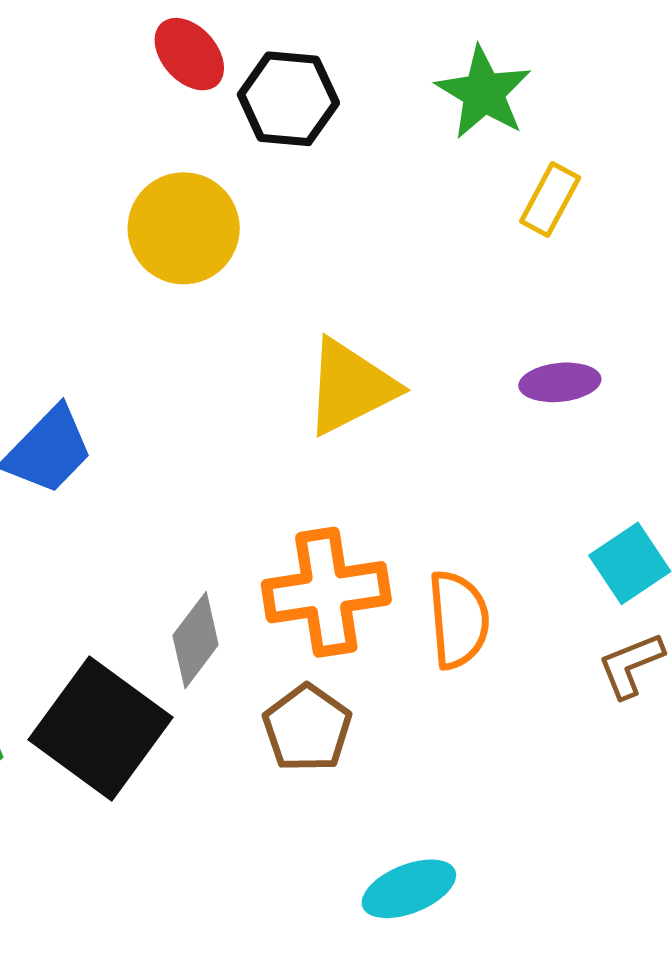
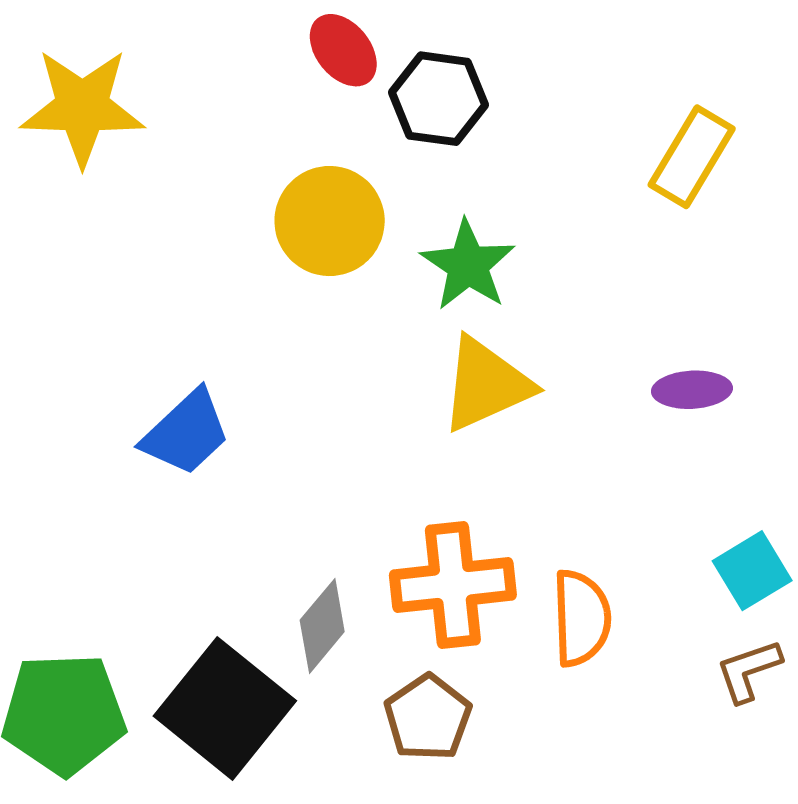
green star: (484, 93) -> (468, 265), moved
yellow rectangle: (550, 199) -> (692, 157), moved, size x1.4

